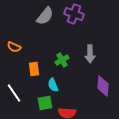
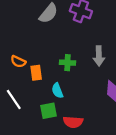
orange semicircle: (14, 47) -> (18, 61), moved
green cross: (62, 60) -> (67, 63), turned 32

